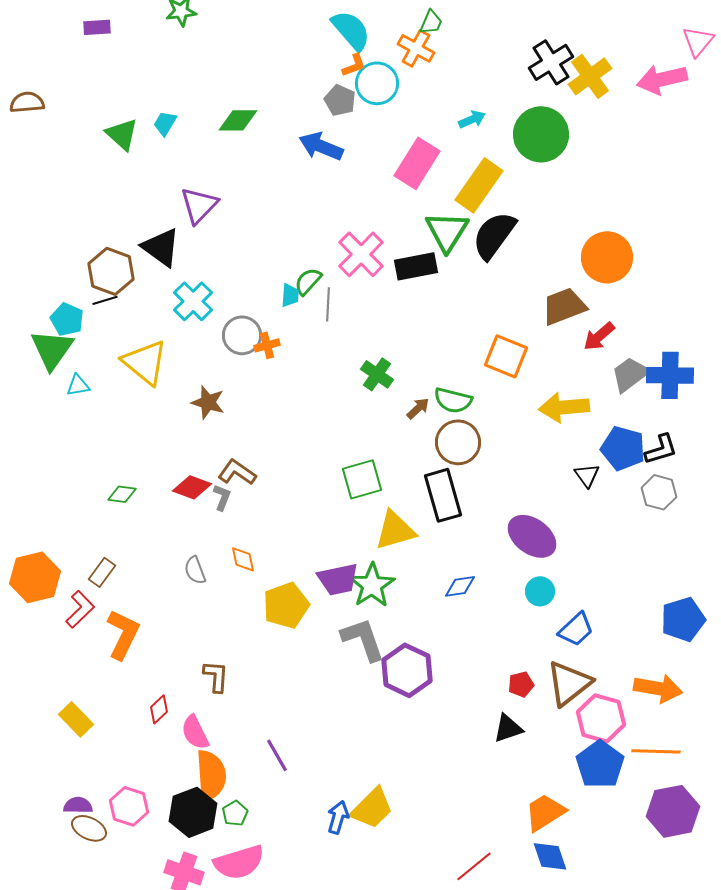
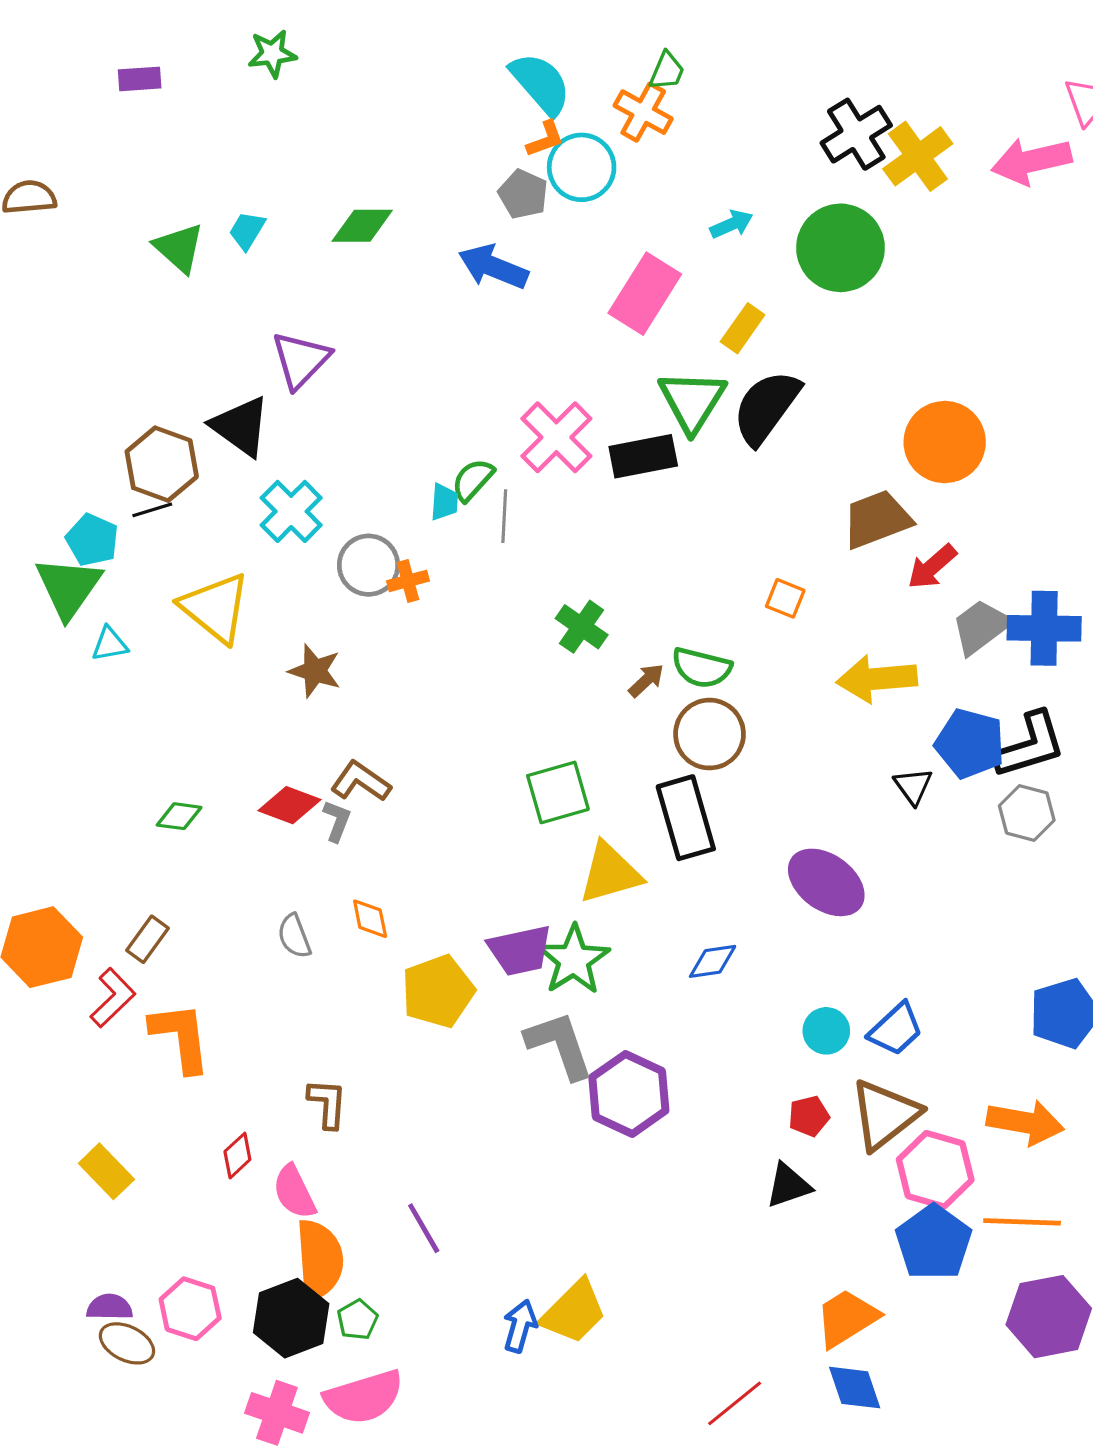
yellow rectangle: (479, 185) -> (743, 328), size x0.6
orange square: (506, 356) -> (785, 598), size x0.6
black L-shape: (661, 449) -> (1030, 745), size x1.4
cyan circle: (540, 591) -> (826, 1031), moved
orange L-shape: (123, 634) -> (181, 1037), turned -33

